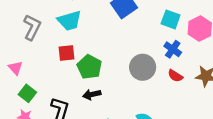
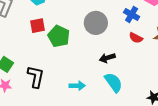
gray circle: (143, 67) -> (96, 23), moved
black arrow: (92, 94) -> (107, 58), moved

